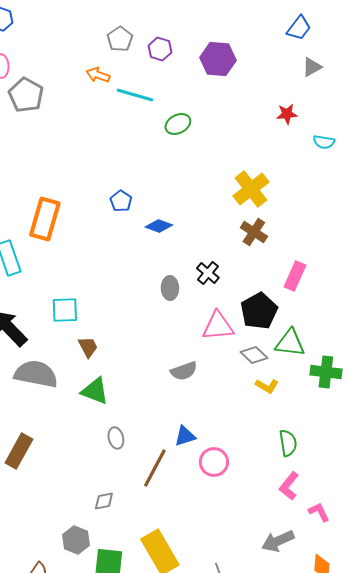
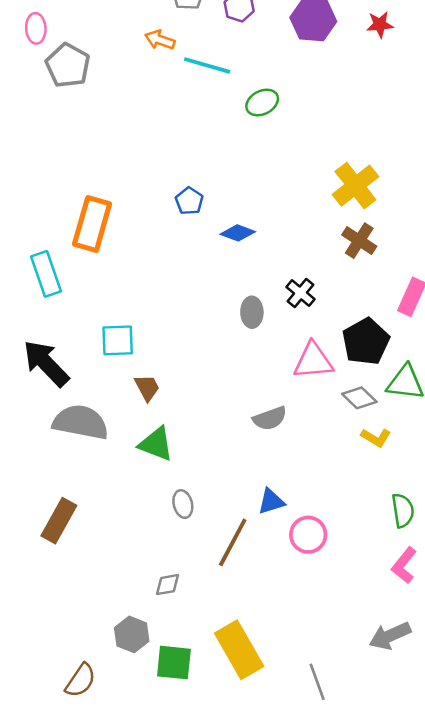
red star: (287, 114) -> (380, 25), moved

